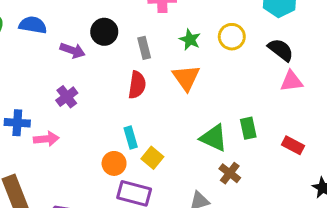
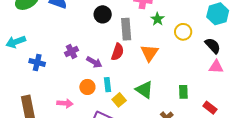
green star: (190, 40) -> (158, 19), moved
gray rectangle: (144, 48) -> (126, 29), size x1.5
purple arrow: (73, 50) -> (94, 62), moved
green triangle: (214, 138) -> (144, 90), moved
pink arrow: (46, 139) -> (65, 103), moved
orange circle: (114, 163) -> (87, 87), moved

